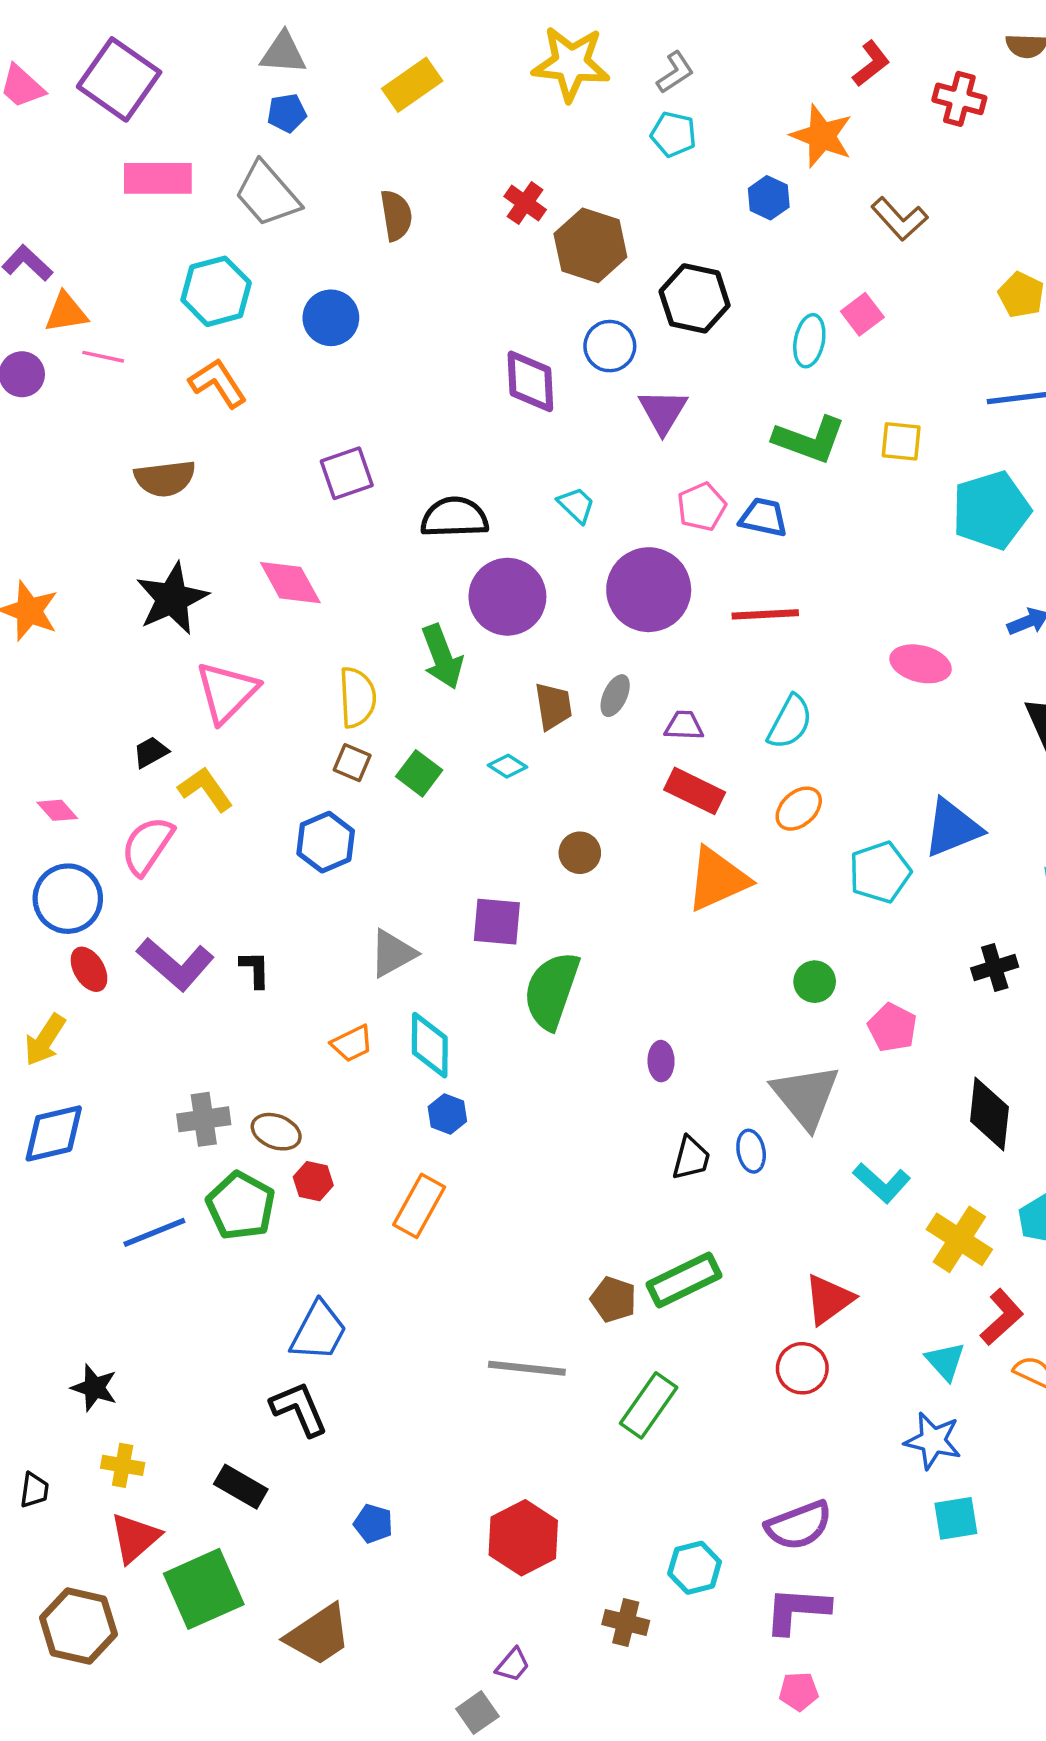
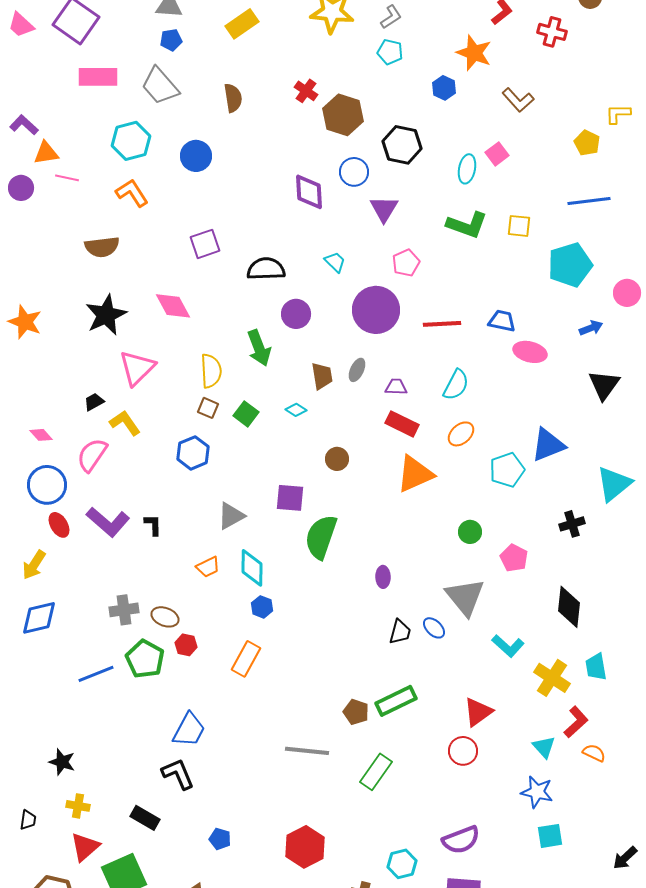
blue trapezoid: (763, 517) -> (502, 321), moved
purple circle: (507, 597) -> (296, 314), size x0.7
blue ellipse: (751, 1151) -> (434, 628), turned -35

